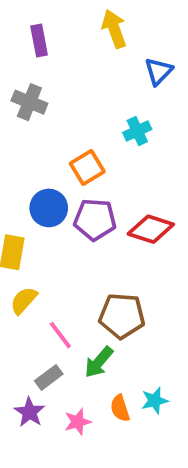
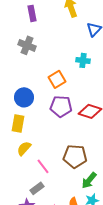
cyan cross: (137, 131) -> (83, 60), turned 32
blue circle: (49, 208) -> (24, 97), moved
green arrow: (99, 362) -> (89, 180), moved

